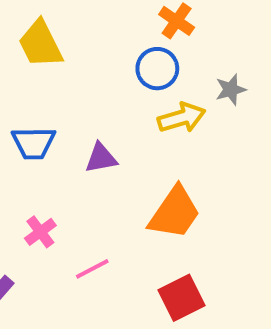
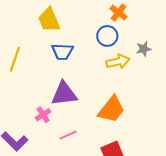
blue trapezoid: (34, 143) -> (62, 52), moved
purple triangle: (101, 158) -> (64, 94), moved, size x1.6

